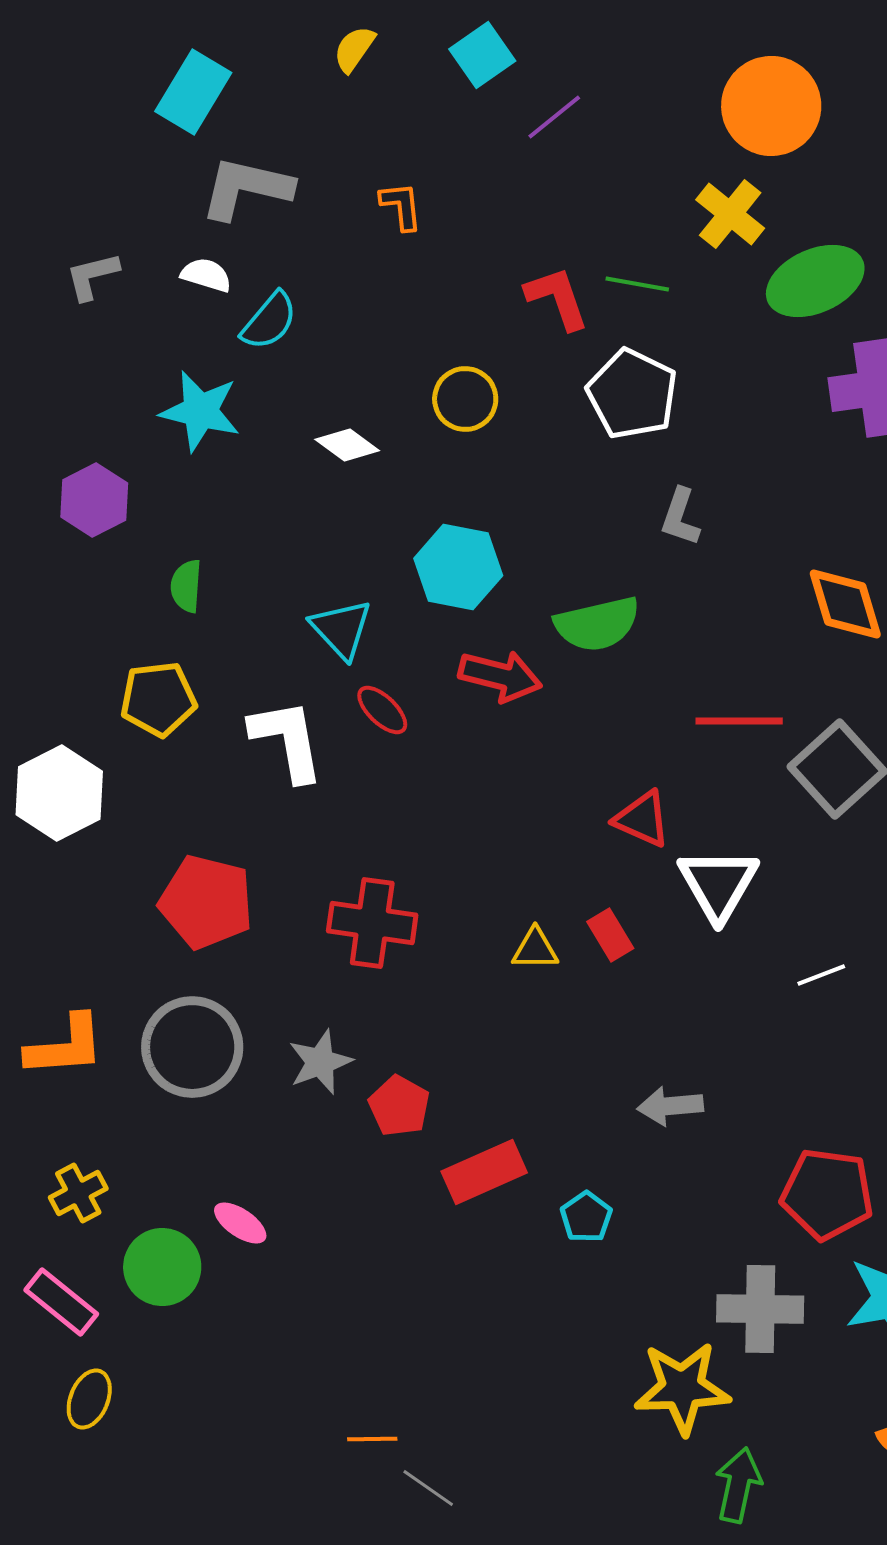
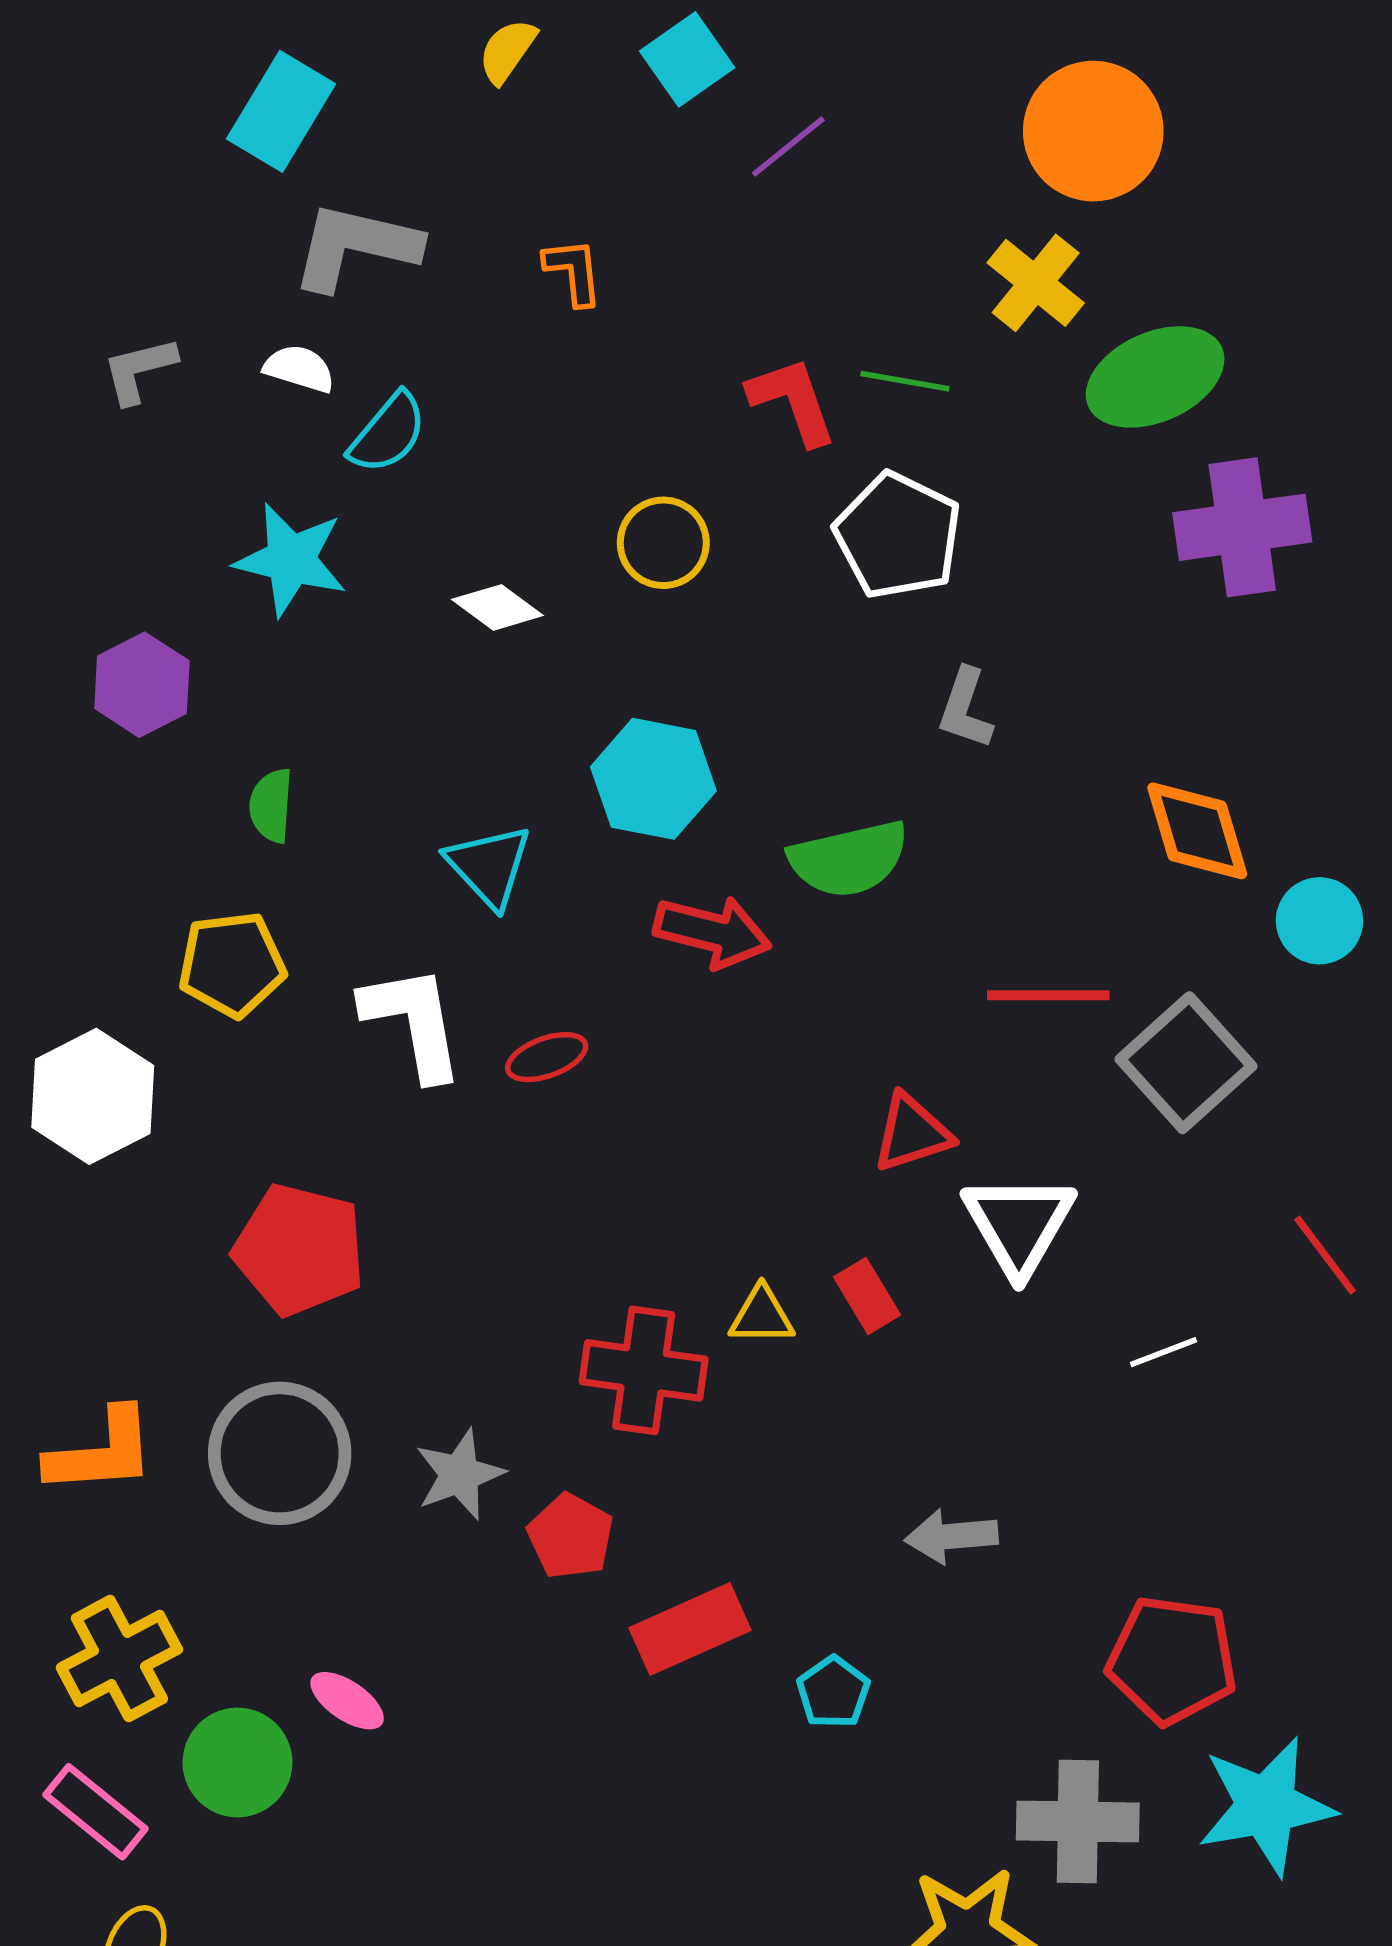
red ellipse: (382, 710) -> (547, 1057), moved, turned -64
red triangle: (642, 819) -> (912, 1133), turned -42
red cross: (372, 923) -> (644, 1370), moved
yellow cross: (78, 1193) -> (119, 1658), size x1.5

